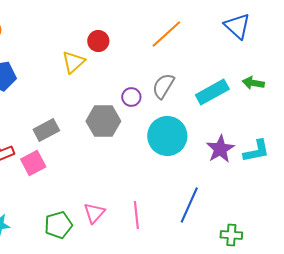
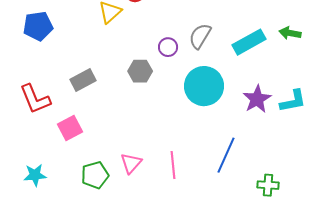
gray hexagon: (103, 121) -> (140, 71), size x0.7
pink square: (33, 163) -> (70, 128), moved

